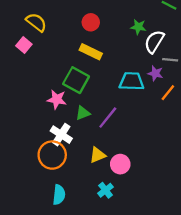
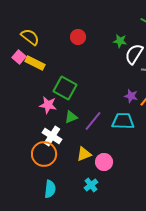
yellow rectangle: (91, 52) -> (35, 63), moved
purple star: (155, 73) -> (131, 96), moved
cyan trapezoid: (132, 81) -> (123, 121), moved

